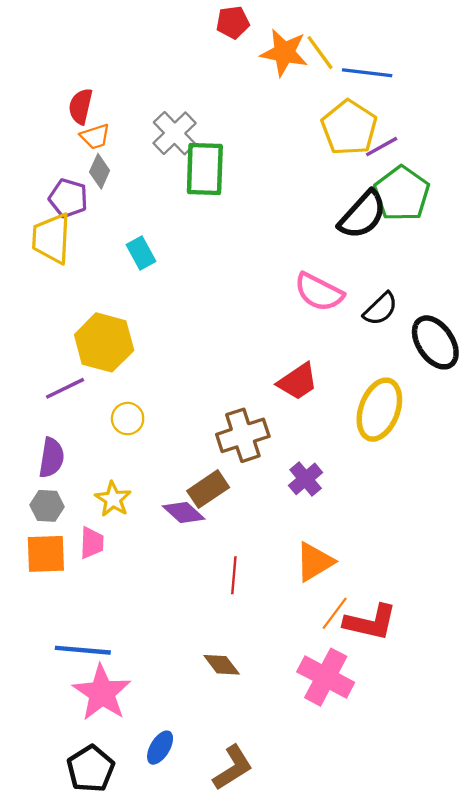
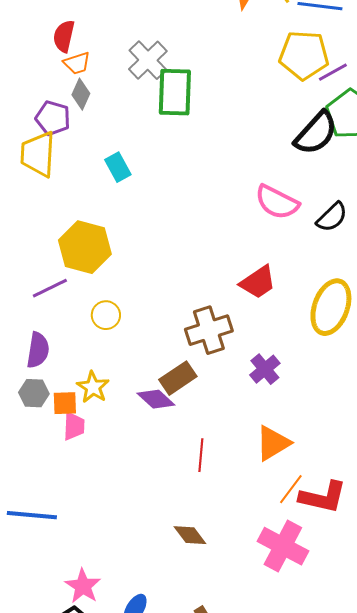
yellow pentagon: (349, 128) -> (304, 55), turned -30
orange square: (46, 554) -> (65, 403), moved, size x0.7
blue line: (83, 650) -> (32, 515), moved
pink star: (102, 693) -> (83, 586), moved, size x0.7

